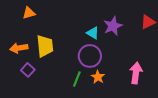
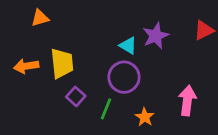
purple square: (28, 70) -> (76, 96), moved
orange star: (98, 77) -> (145, 117), moved

